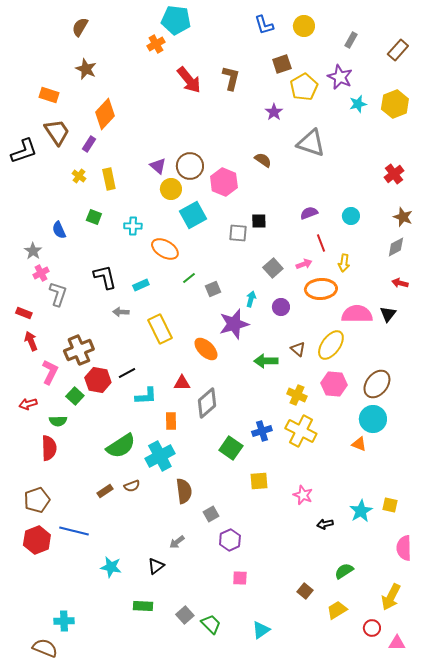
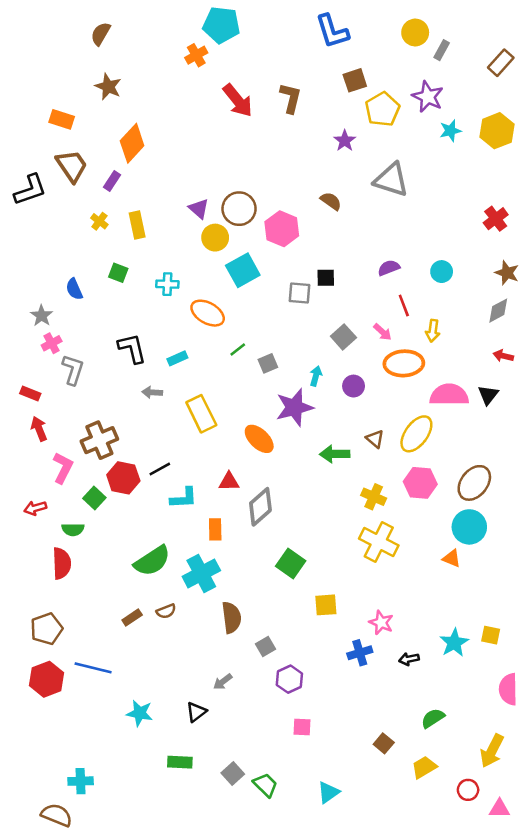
blue L-shape: (264, 25) -> (332, 31), size x1.4
yellow circle: (304, 26) -> (415, 33), moved
pink arrow: (304, 264) -> (382, 332), turned 63
blue cross: (262, 431) -> (360, 653), moved

